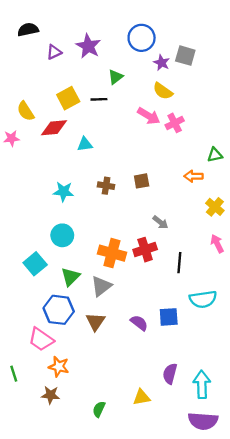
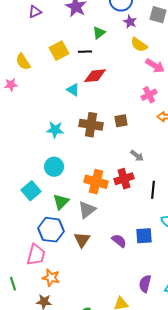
purple triangle: (54, 52) -> (35, 12), moved
purple star: (162, 63) -> (130, 22), moved
pink arrow: (149, 116) -> (155, 66), moved
pink cross: (175, 123) -> (149, 95), moved
red diamond: (54, 128) -> (95, 76), moved
cyan triangle: (85, 144) -> (73, 90), turned 40
brown cross: (106, 186) -> (91, 125), size x1.6
pink trapezoid: (41, 339) -> (36, 255), turned -110

